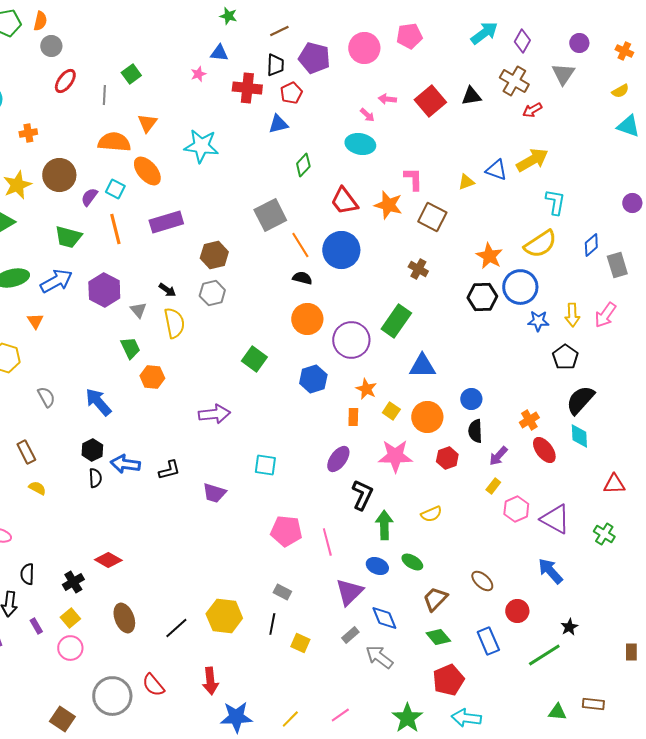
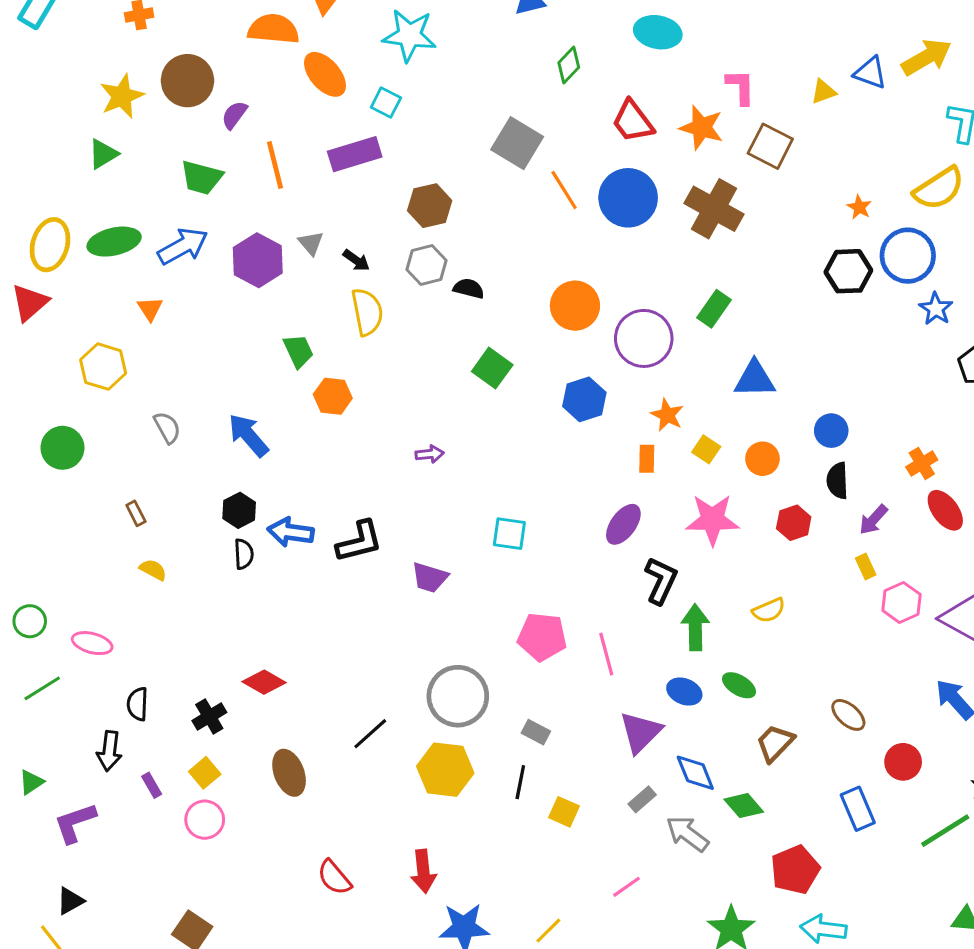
cyan square: (115, 189) -> (386, 102), moved
gray square: (270, 215) -> (517, 143), turned -32
orange star: (489, 256) -> (859, 207), size x0.6
brown cross: (418, 269) -> (714, 209), moved, size x1.8
black semicircle: (302, 278) -> (469, 288), moved
gray triangle: (138, 310) -> (311, 243), moved
green rectangle: (396, 321) -> (714, 309), size x0.7
blue star: (538, 321) -> (936, 309), turned 30
purple arrow: (214, 414) -> (430, 454), size x0.6
orange circle: (427, 417) -> (762, 459), size x0.7
brown rectangle: (26, 452) -> (136, 513), size x0.7
black L-shape: (169, 470) -> (359, 542), size x1.4
yellow rectangle: (493, 486) -> (866, 567), turned -63
black line: (176, 628) -> (370, 734), moved
green diamond: (438, 637) -> (744, 806), moved
gray circle: (112, 696) -> (458, 696), moved
pink line: (340, 715) -> (627, 887), moved

